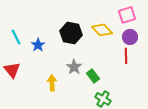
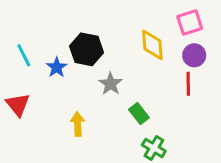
yellow diamond: (102, 30) -> (152, 45), turned 40
black hexagon: (71, 33) -> (87, 49), moved
gray star: (74, 67) -> (110, 84), moved

